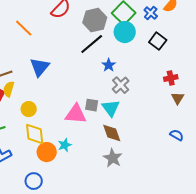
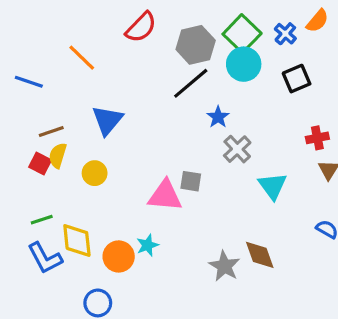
black square: (158, 41) -> (297, 79), turned 30
cyan triangle: (111, 108) -> (273, 186), moved
yellow circle: (29, 109) -> (95, 173), moved
brown diamond: (112, 133) -> (260, 255), moved
yellow diamond: (35, 134) -> (77, 240), moved

